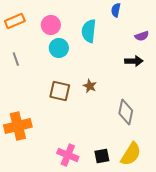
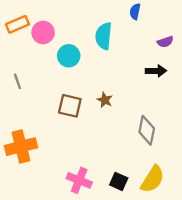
pink circle: (51, 25) -> (43, 32), moved
gray line: (16, 59) -> (17, 81), moved
black square: (102, 156) -> (119, 181), turned 35

